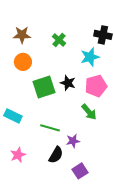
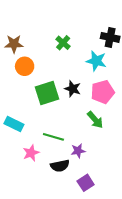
brown star: (22, 35) -> (14, 44), moved
cyan star: (90, 57) -> (96, 61), turned 30
pink star: (18, 155) -> (31, 153), moved
black semicircle: (56, 155) -> (60, 166), turned 48

